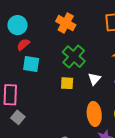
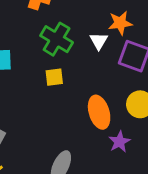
white triangle: (94, 79) -> (99, 41), moved

